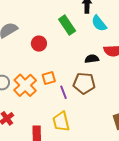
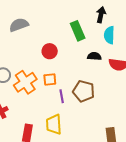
cyan semicircle: (99, 23) -> (109, 35), turned 30
red circle: (39, 44) -> (50, 51), moved
black semicircle: (92, 59) -> (94, 56), moved

